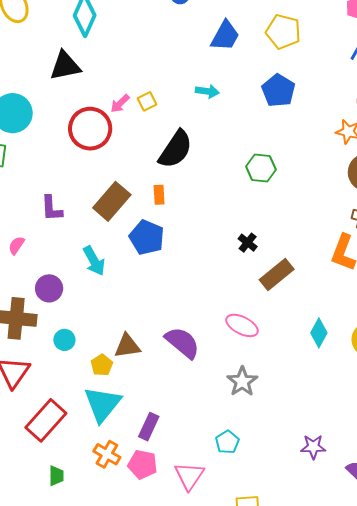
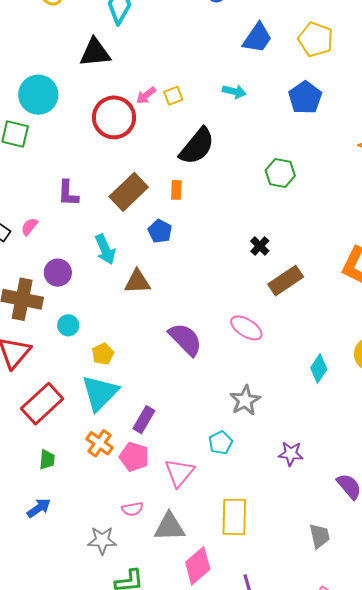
blue pentagon: (147, 237) -> (160, 231), size x0.7
cyan diamond: (319, 333) -> (319, 368), moved
brown triangle: (127, 346) -> (137, 282), moved
gray star: (242, 382) -> (245, 400), moved
purple star: (313, 447) -> (291, 454), moved

